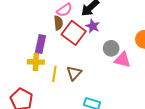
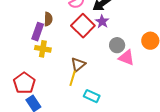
brown semicircle: (58, 23) -> (48, 19), moved
purple rectangle: (41, 44) -> (38, 32), moved
yellow line: (54, 74) -> (73, 78), moved

